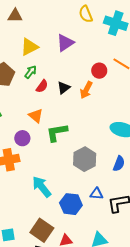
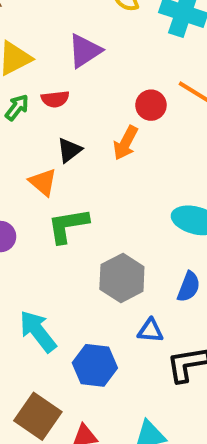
red semicircle: (42, 86) -> (55, 99), moved, turned 48
black triangle: (64, 88) -> (69, 150), moved
orange triangle: (36, 116) -> (43, 182), moved
blue triangle: (97, 194) -> (150, 331), moved

